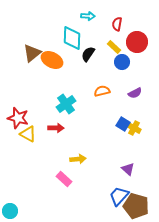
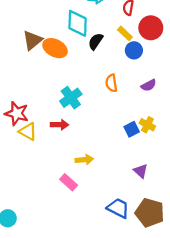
orange semicircle: (102, 91) -> (111, 83), turned -84
blue square: (123, 124) -> (132, 129), moved, turned 32
blue trapezoid: (119, 196) -> (118, 208), moved, turned 75

